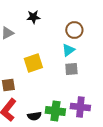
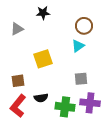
gray square: (71, 69) -> (81, 79), moved
black semicircle: (34, 116) -> (41, 98), moved

